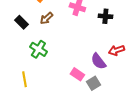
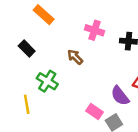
brown arrow: (46, 18) -> (75, 57), moved, turned 88
yellow line: (24, 79) -> (27, 104), moved

